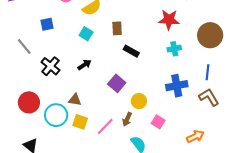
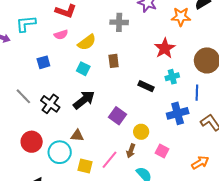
red star: (169, 20) -> (165, 48), turned -30
gray line: (24, 46) -> (23, 96), moved
black rectangle: (131, 51) -> (146, 86), moved
black arrow: (84, 65) -> (84, 100), size x1.6
blue line: (208, 72) -> (197, 93), moved
yellow square: (80, 122) -> (85, 166), moved

